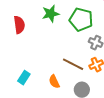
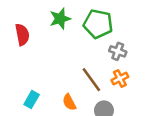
brown line: (73, 64) -> (91, 80), turned 30

